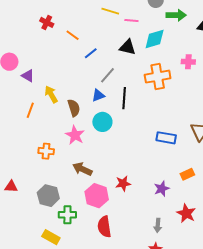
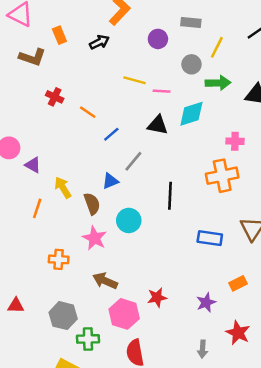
orange cross: (158, 77) -> (222, 176), moved
blue triangle: (98, 95) -> (110, 181), moved
black line: (124, 98) -> (170, 196), moved

